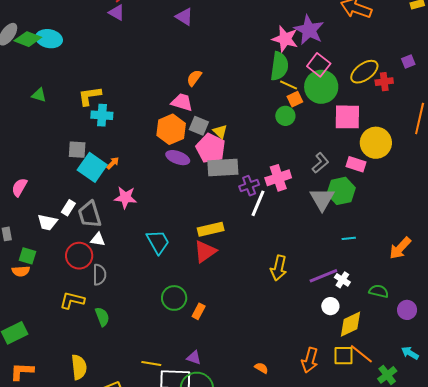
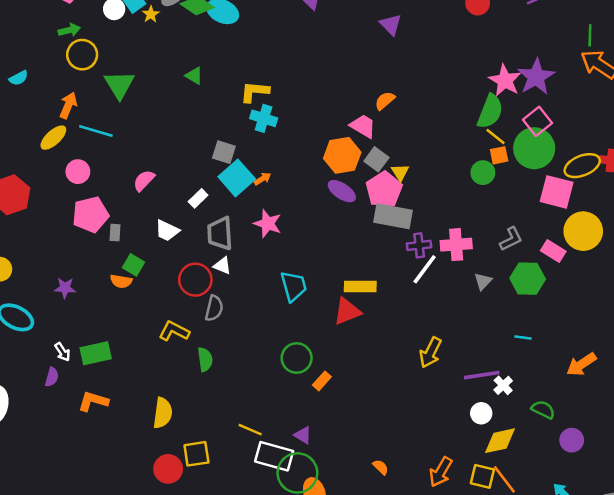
yellow ellipse: (364, 72) -> (582, 166), moved
gray triangle: (322, 199) -> (483, 281), moved, size x0.6
white rectangle: (68, 208) -> (198, 198), moved

